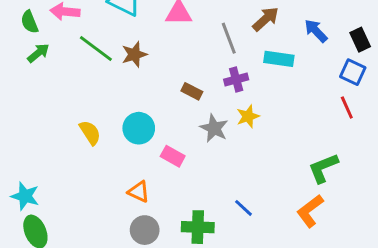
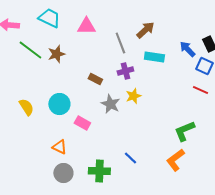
blue arrow: (316, 31) -> (187, 49), moved
red line: (347, 108) -> (200, 90), turned -42

